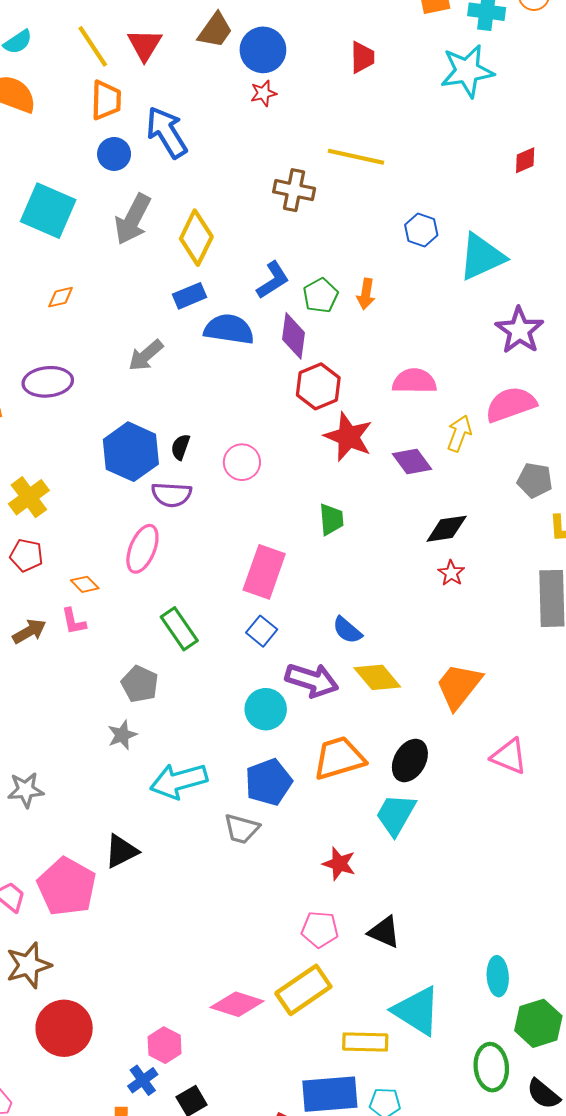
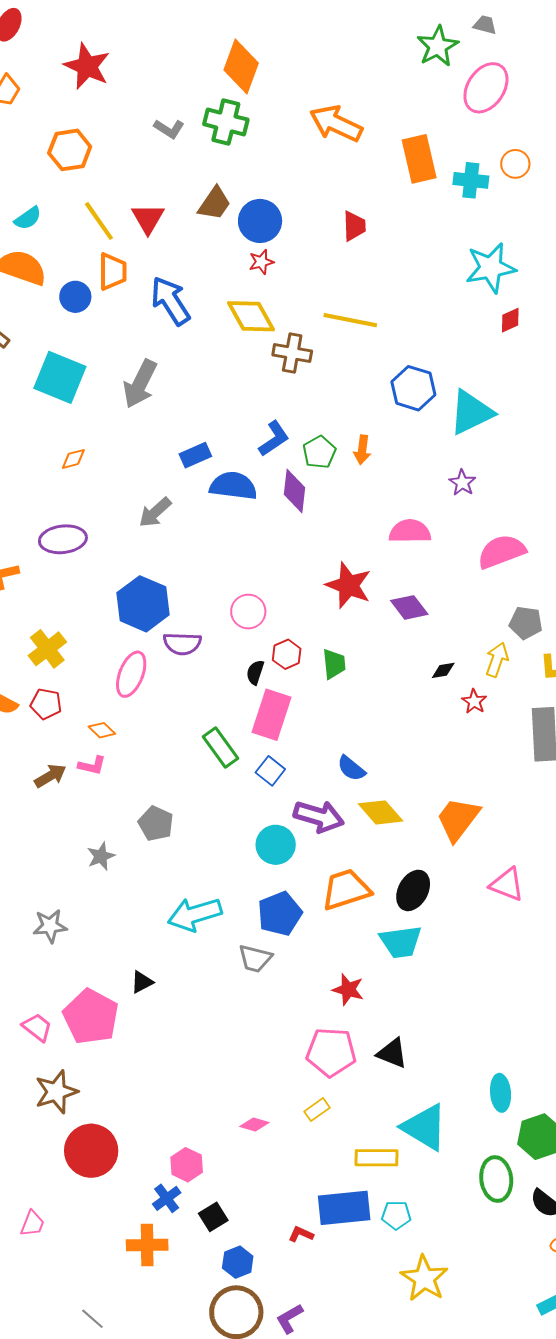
cyan star: (467, 71) -> (491, 268), moved
blue circle: (114, 154) -> (75, 297), moved
blue hexagon: (421, 230) -> (413, 388), size x1.4
yellow diamond: (196, 238) -> (251, 316), moved, turned -54
purple star: (519, 330) -> (462, 483), moved, size x0.6
red hexagon: (318, 386) -> (287, 654), moved, size x0.7
yellow arrow: (459, 433) -> (497, 660), moved
black semicircle: (181, 447) -> (255, 672), moved
black diamond: (447, 529) -> (443, 670), size x0.6
pink ellipse: (142, 549) -> (131, 674), moved
red star: (451, 573) -> (474, 701), moved
pink L-shape: (74, 621) -> (92, 765), turned -64
green rectangle: (179, 629) -> (221, 747), moved
gray star: (122, 735) -> (101, 856), moved
cyan trapezoid: (396, 815) -> (401, 942), turned -126
black triangle: (121, 851) -> (142, 982), size x0.7
pink pentagon: (320, 929) -> (331, 1052), size x1.4
yellow rectangle: (303, 990) -> (317, 1110), size x0.5
pink diamond: (237, 1004) -> (254, 1125), size x0.6

